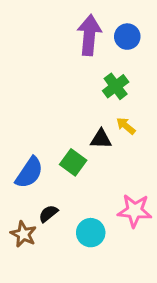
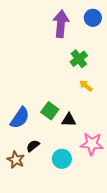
blue circle: (127, 37) -> (93, 18), moved
black triangle: (101, 139) -> (69, 120), moved

